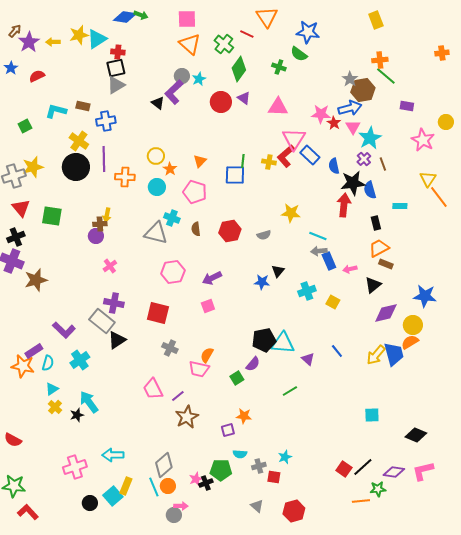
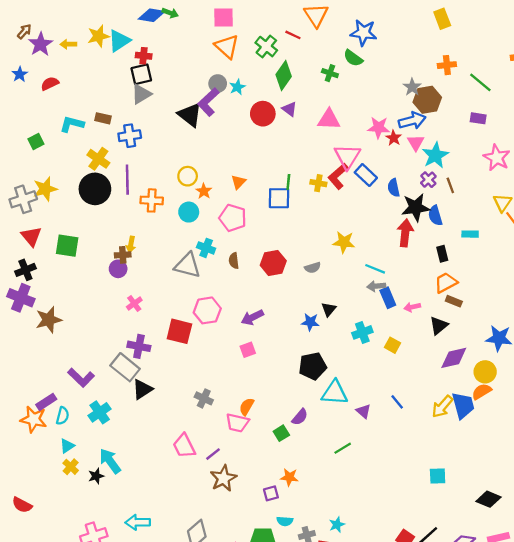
green line: (386, 76) -> (480, 82), moved
black triangle: (158, 103) -> (190, 115), size x1.6
red square: (158, 313) -> (179, 331), moved
black pentagon: (264, 340) -> (313, 366), moved

